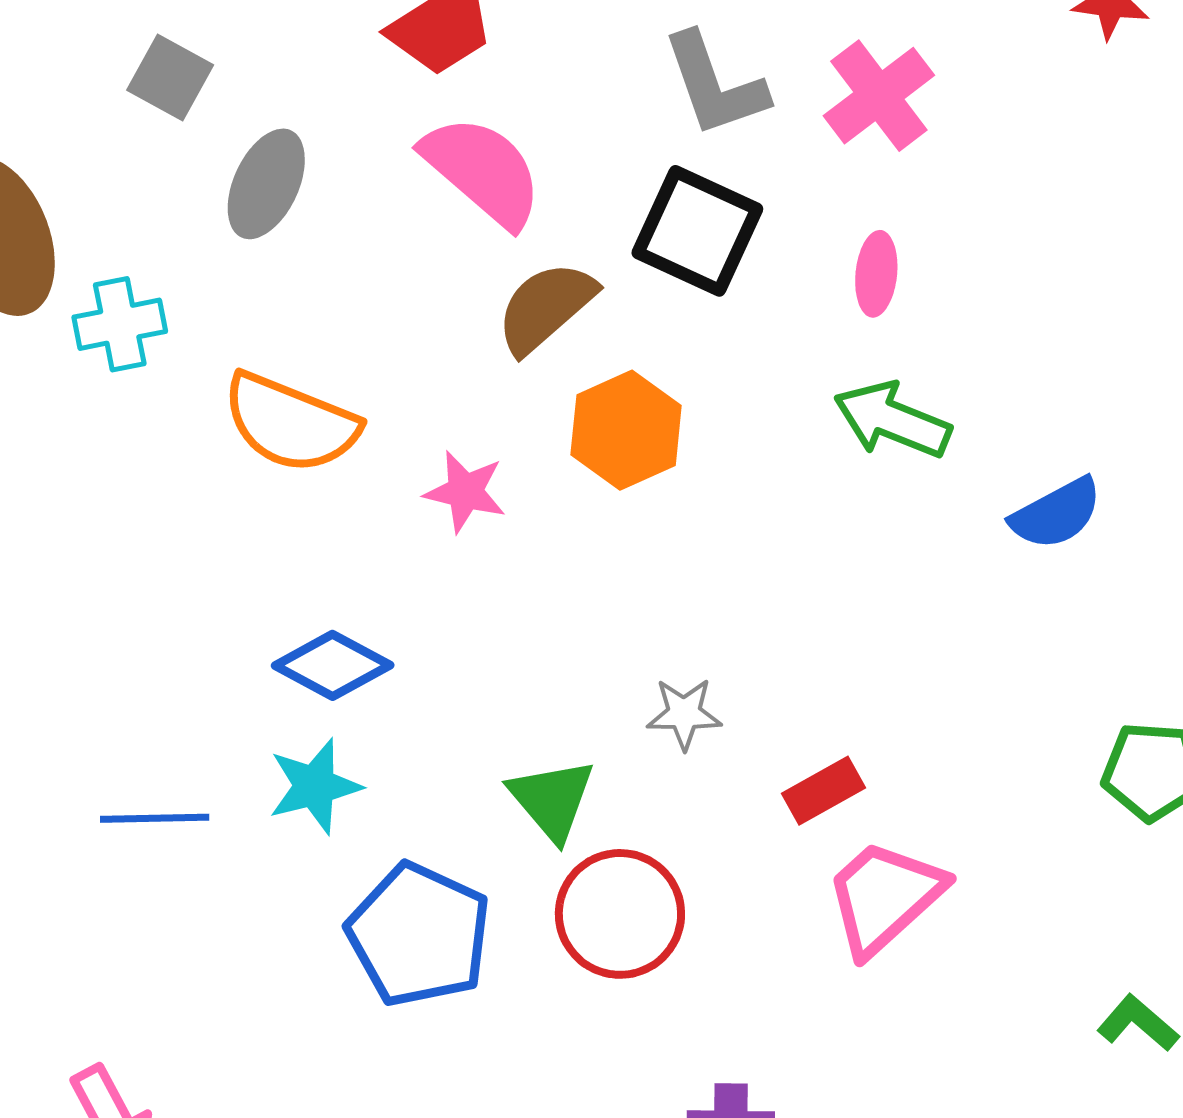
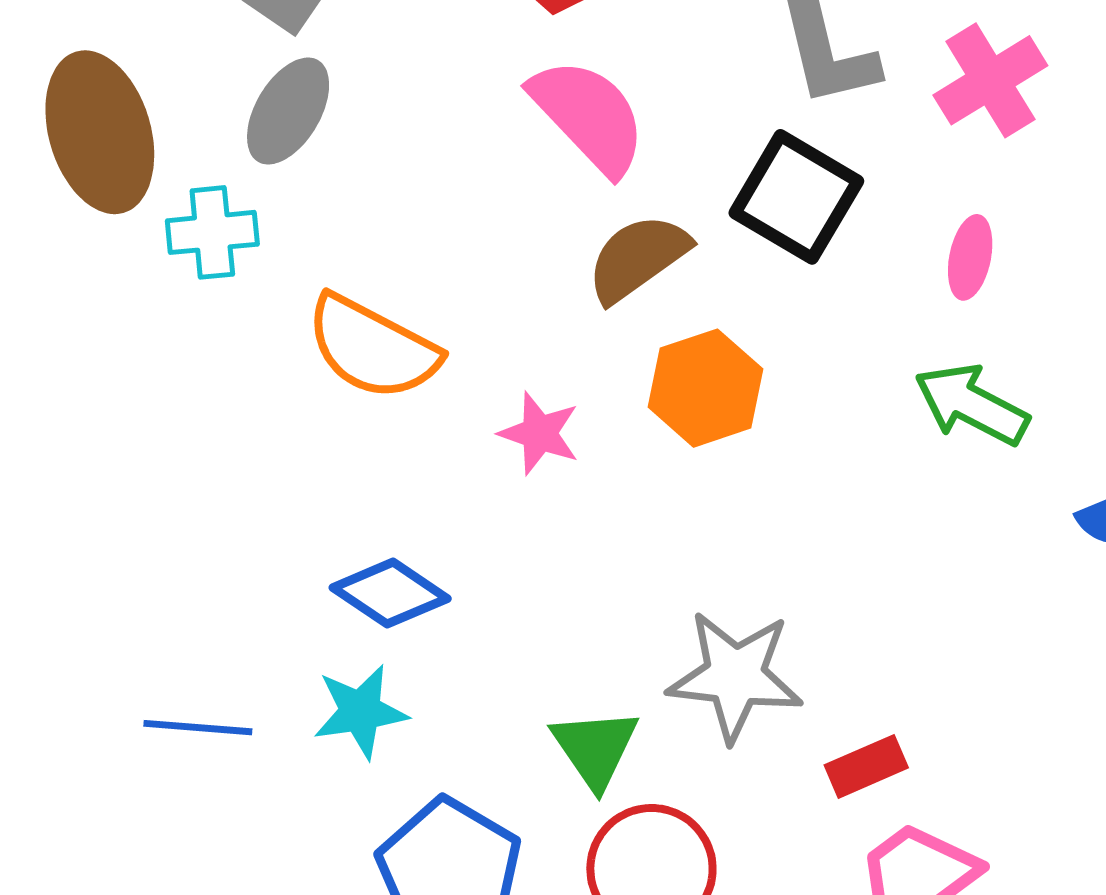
gray ellipse: (266, 184) -> (288, 111), moved
gray star: (684, 714) -> (735, 676), size x1.8

